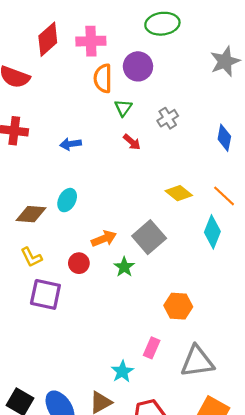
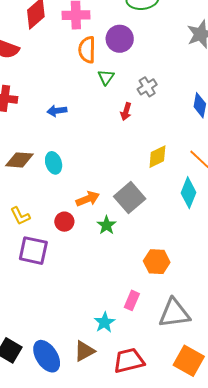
red arrow: (132, 142) -> (126, 112), moved, turned 66
yellow diamond: (179, 193) -> (157, 157), turned -65
cyan ellipse: (67, 200) -> (54, 163), turned -45
brown diamond: (31, 214) -> (19, 160), moved

